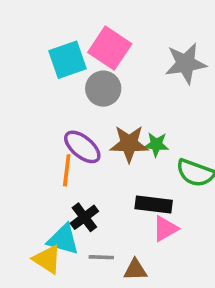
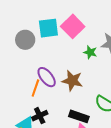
gray circle: (103, 89) -> (25, 40), moved
green star: (156, 144) -> (90, 52), moved

